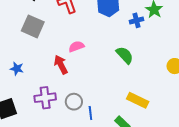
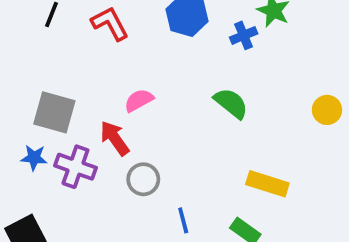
gray square: (33, 26) -> (54, 112), moved
purple cross: (45, 98) -> (75, 167), moved, turned 35
gray circle: (74, 102) -> (143, 179), moved

